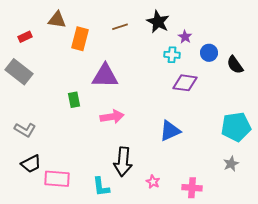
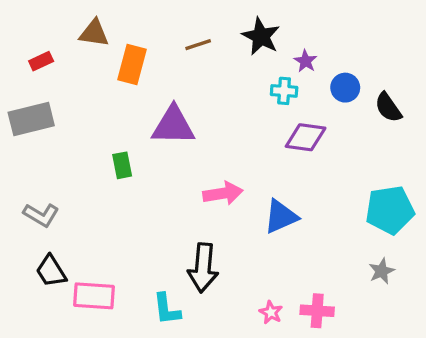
gray rectangle: (19, 72) -> (31, 119), turned -52
pink arrow: (112, 117) -> (223, 193), moved
black trapezoid: (31, 164) -> (51, 271), turned 85
pink star: (153, 182) -> (271, 312), moved

